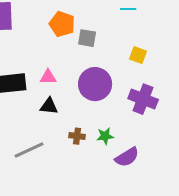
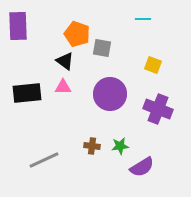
black triangle: (49, 106) -> (65, 61), moved, turned 30

